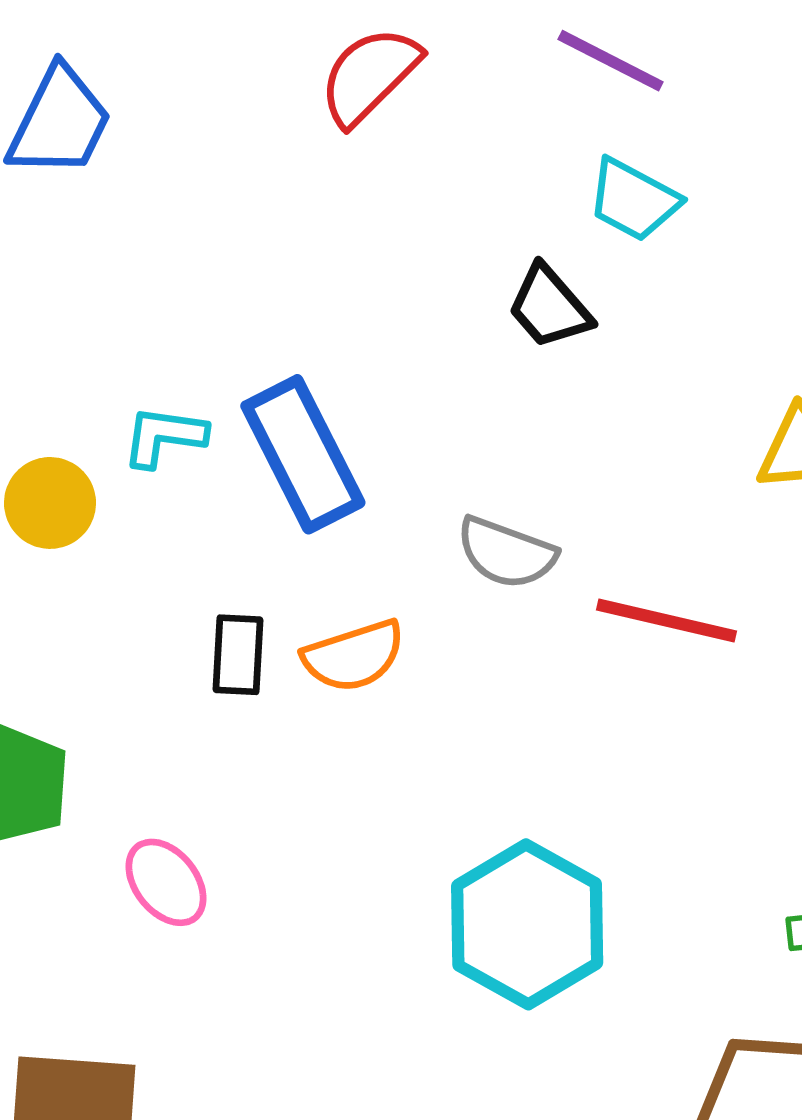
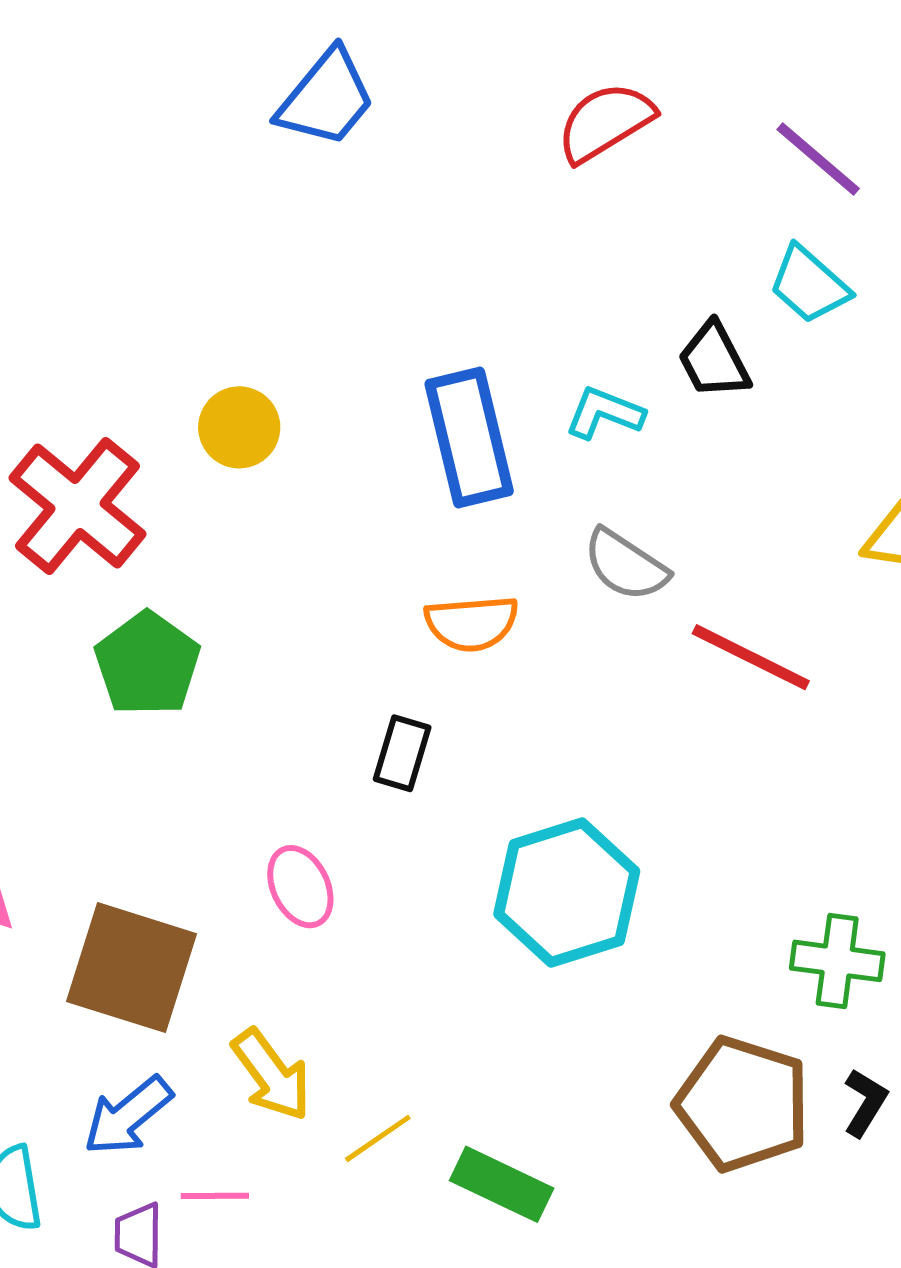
cyan L-shape: (164, 436) -> (604, 413), moved
black rectangle: (238, 655) -> (402, 753), moved
pink ellipse: (166, 882) -> (300, 887), moved

